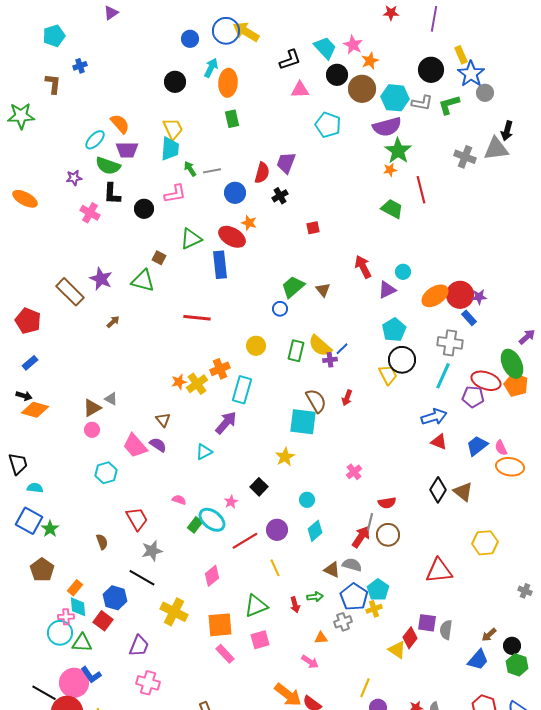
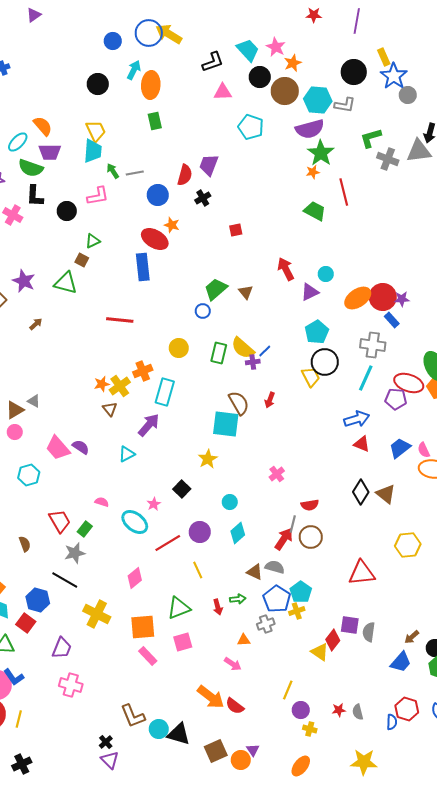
green L-shape: (449, 105) -> (371, 138), moved
green triangle: (191, 239) -> (93, 241), moved, size x0.7
brown triangle: (163, 420) -> (110, 409), moved
green rectangle: (195, 525) -> (85, 529), moved

